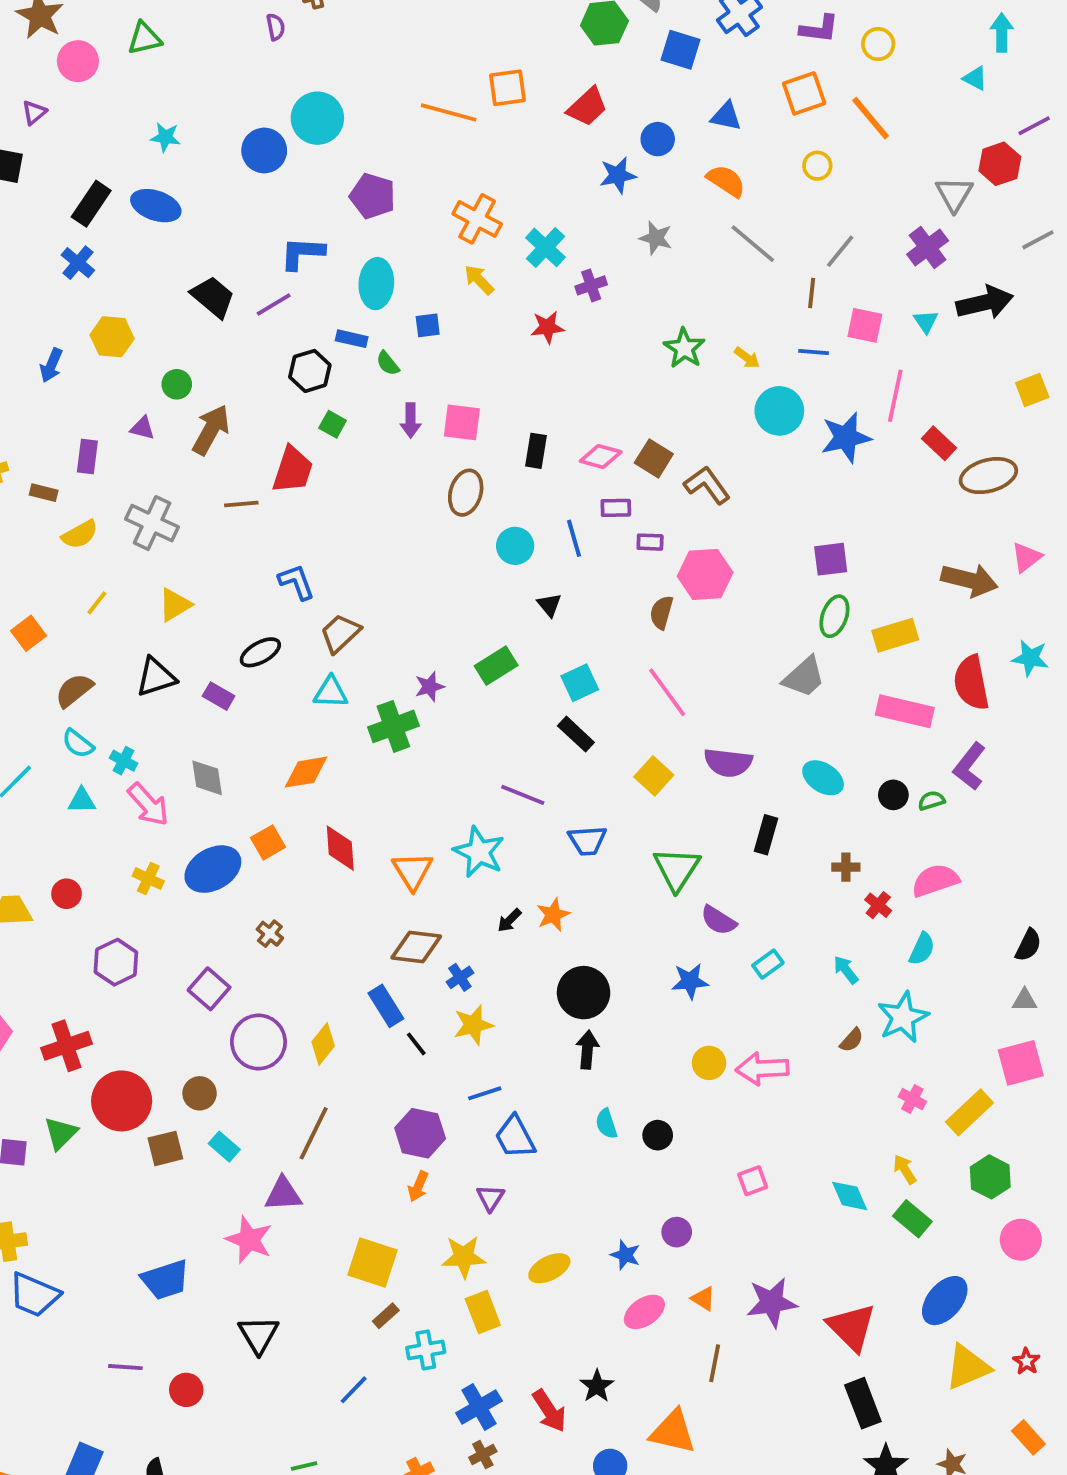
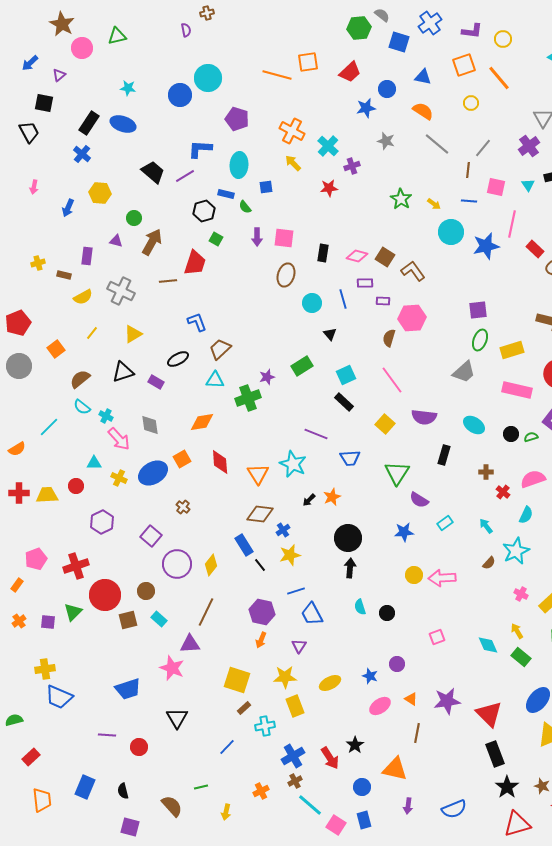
cyan triangle: (82, 801) -> (94, 463), moved

